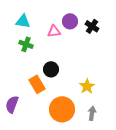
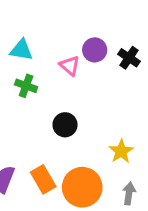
pink triangle: (54, 31) -> (70, 66), turned 48
orange rectangle: (37, 84) -> (43, 179), moved

